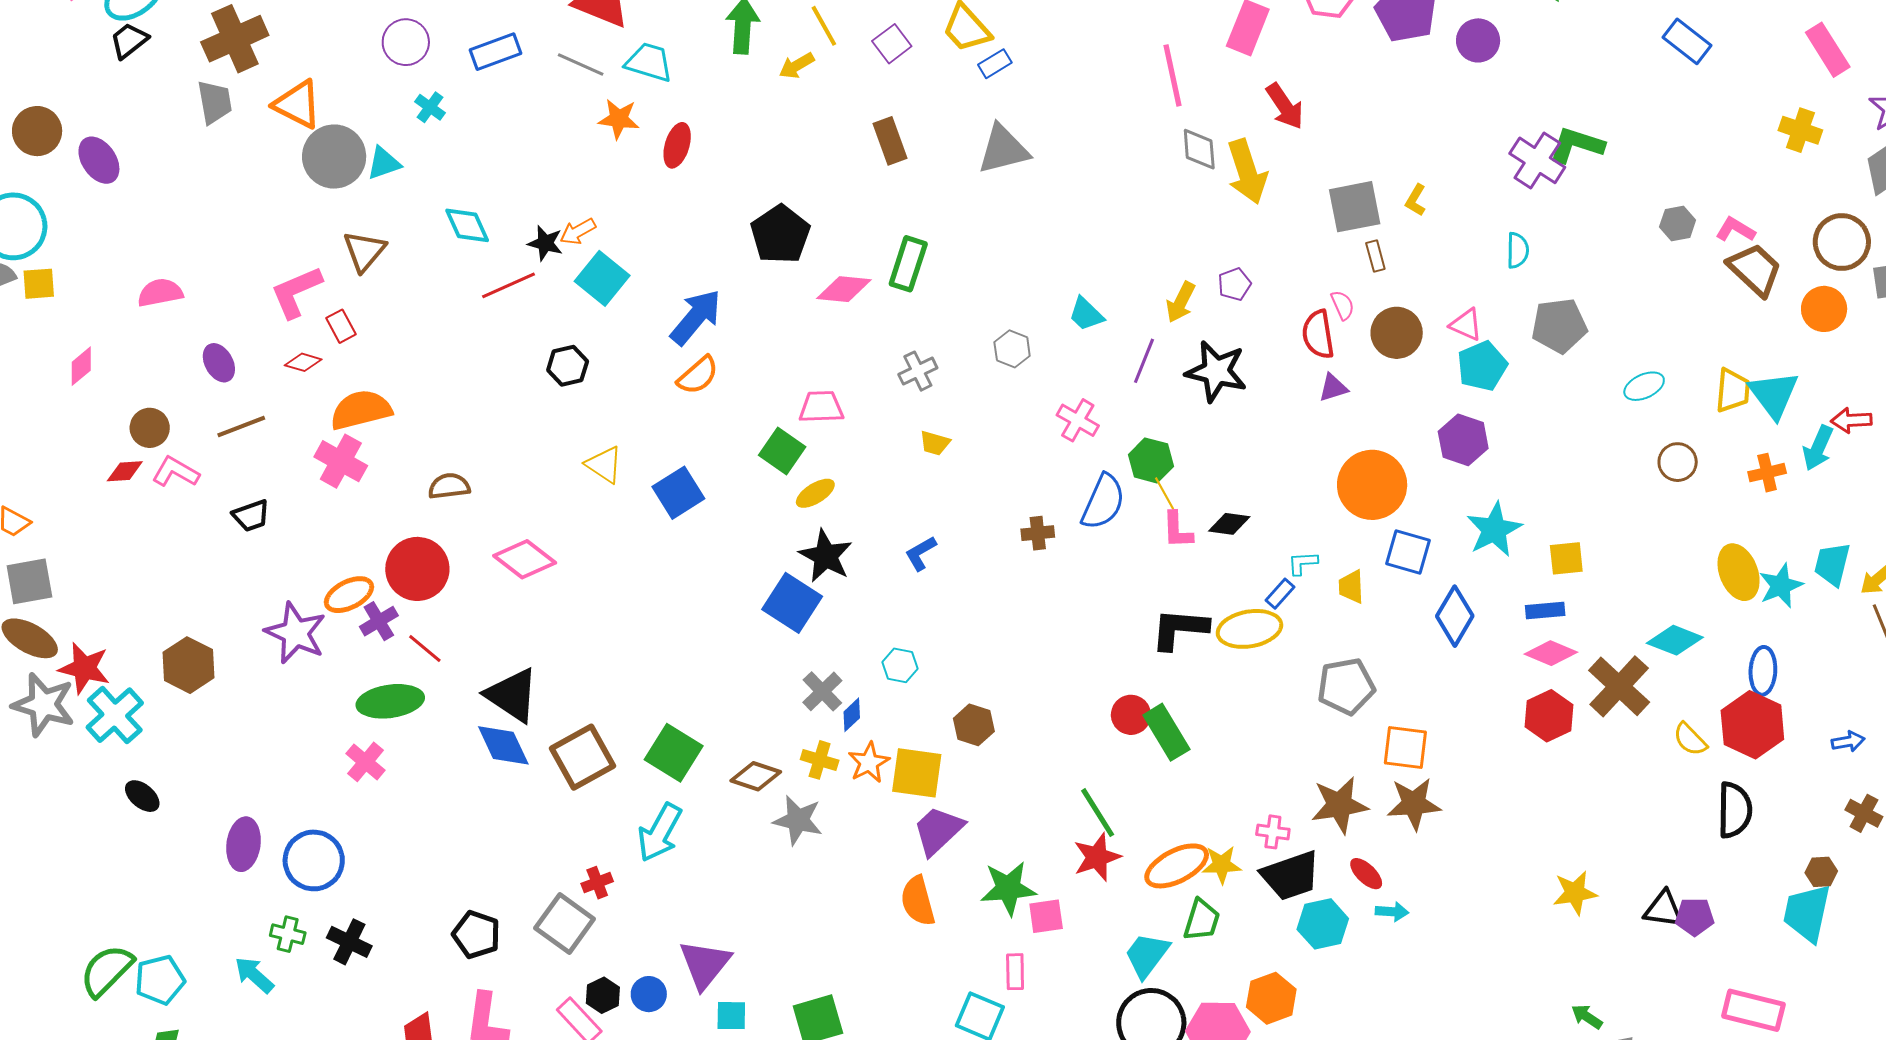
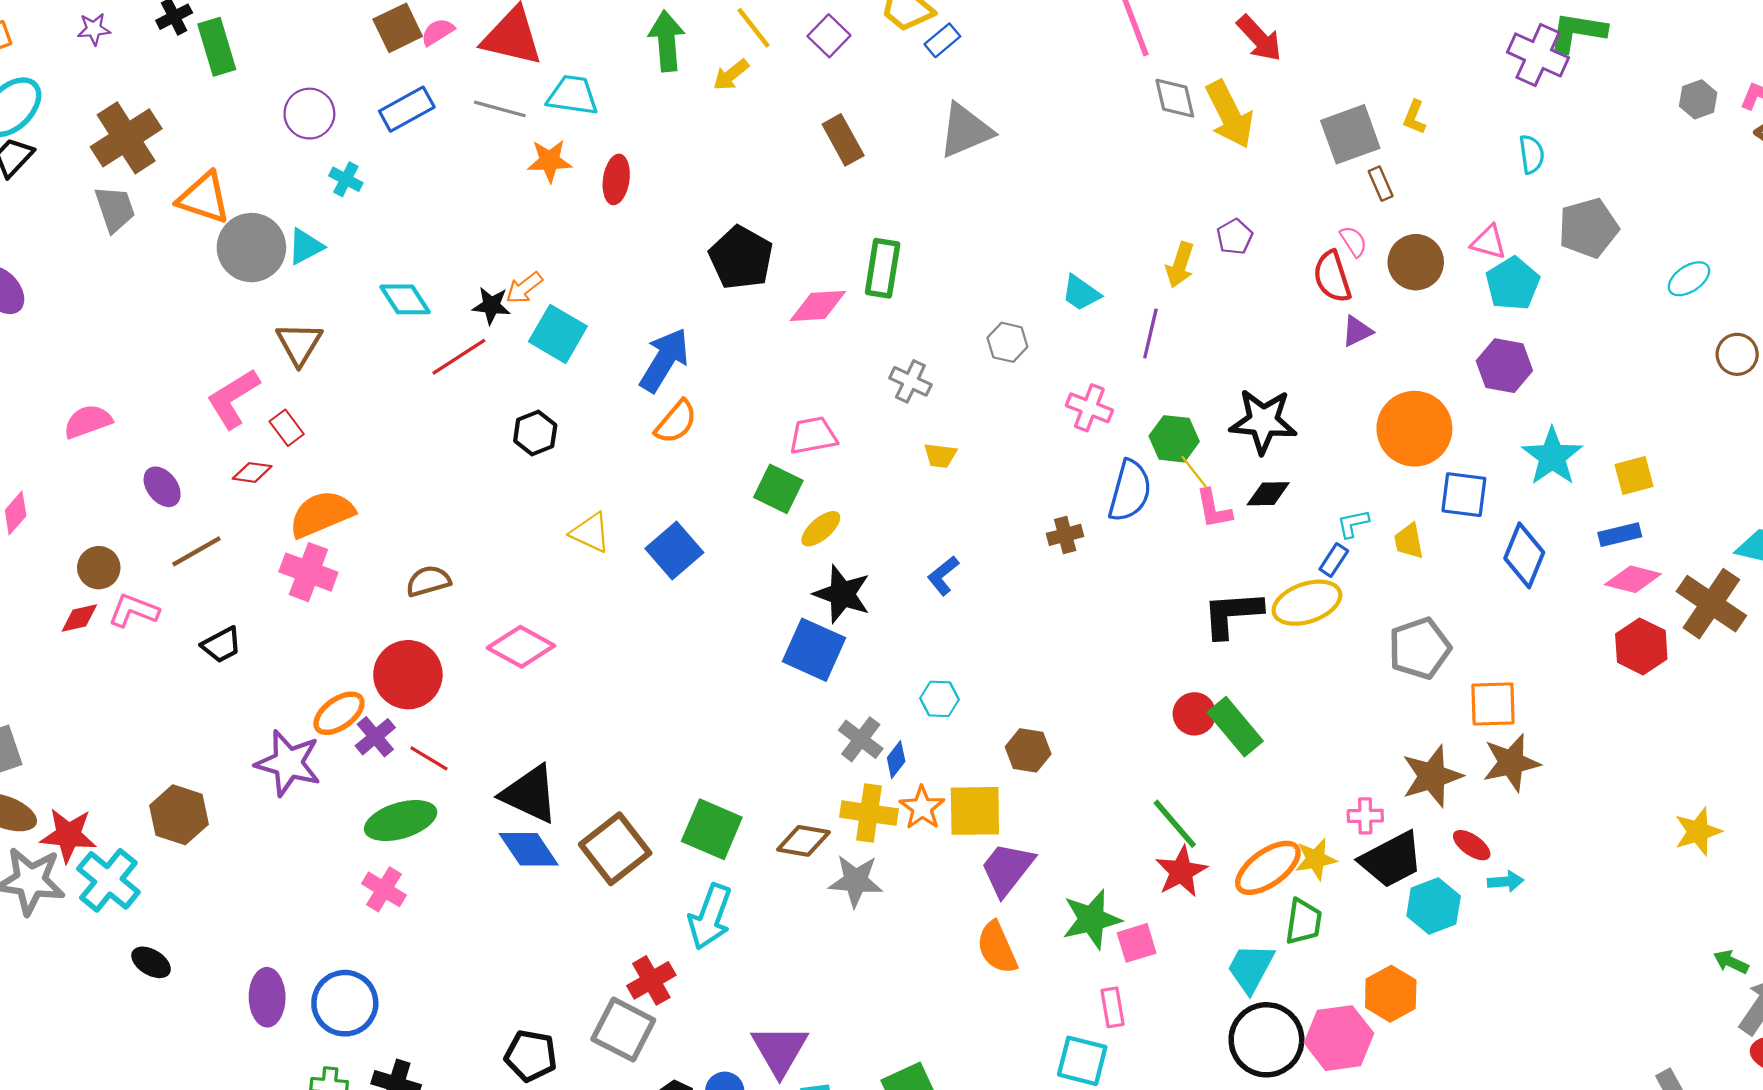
gray cross: (918, 371) -> (910, 381), turned -30
black star: (1216, 371) -> (1263, 421), moved
yellow cross: (820, 760) -> (869, 813), size x1.4
red cross: (597, 883) -> (651, 980), size x1.4

